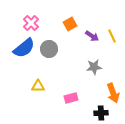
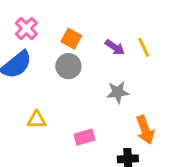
orange square: (70, 24) -> (71, 39), moved, turned -32
gray circle: (49, 49) -> (68, 66), moved

